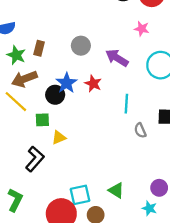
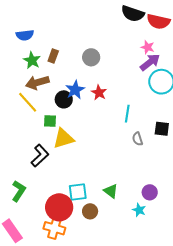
purple arrow: (117, 58) -> (150, 62), moved, turned 105
yellow triangle: (59, 138) -> (63, 138), size x1.6

